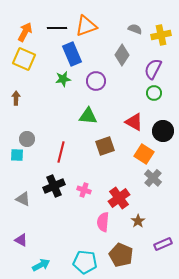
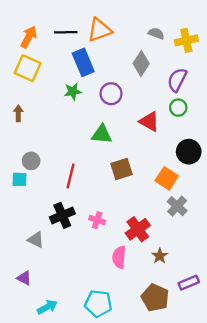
red triangle: (134, 122) -> (149, 122), moved
gray triangle: (23, 199) -> (36, 240), moved
brown pentagon: (121, 255) -> (155, 298), moved

